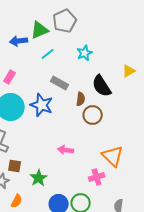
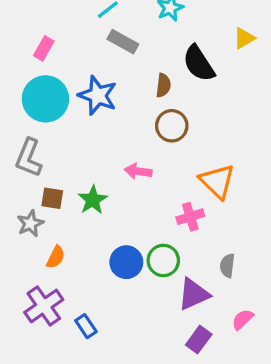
gray rectangle: (60, 83) -> (123, 42), moved
brown circle: (93, 115) -> (172, 126), moved
green star: (39, 178) -> (93, 200), moved

